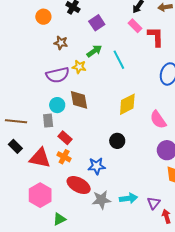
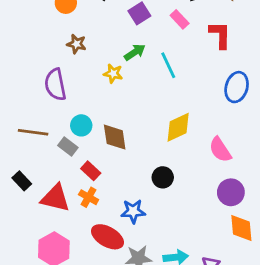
pink rectangle: (135, 26) -> (180, 19), moved
brown star: (61, 43) -> (77, 44), moved
purple semicircle: (58, 75) -> (55, 85), moved, turned 90
brown diamond: (79, 100) -> (115, 137), moved
brown line: (16, 121) -> (33, 132), moved
gray rectangle: (48, 121) -> (68, 147), turned -48

